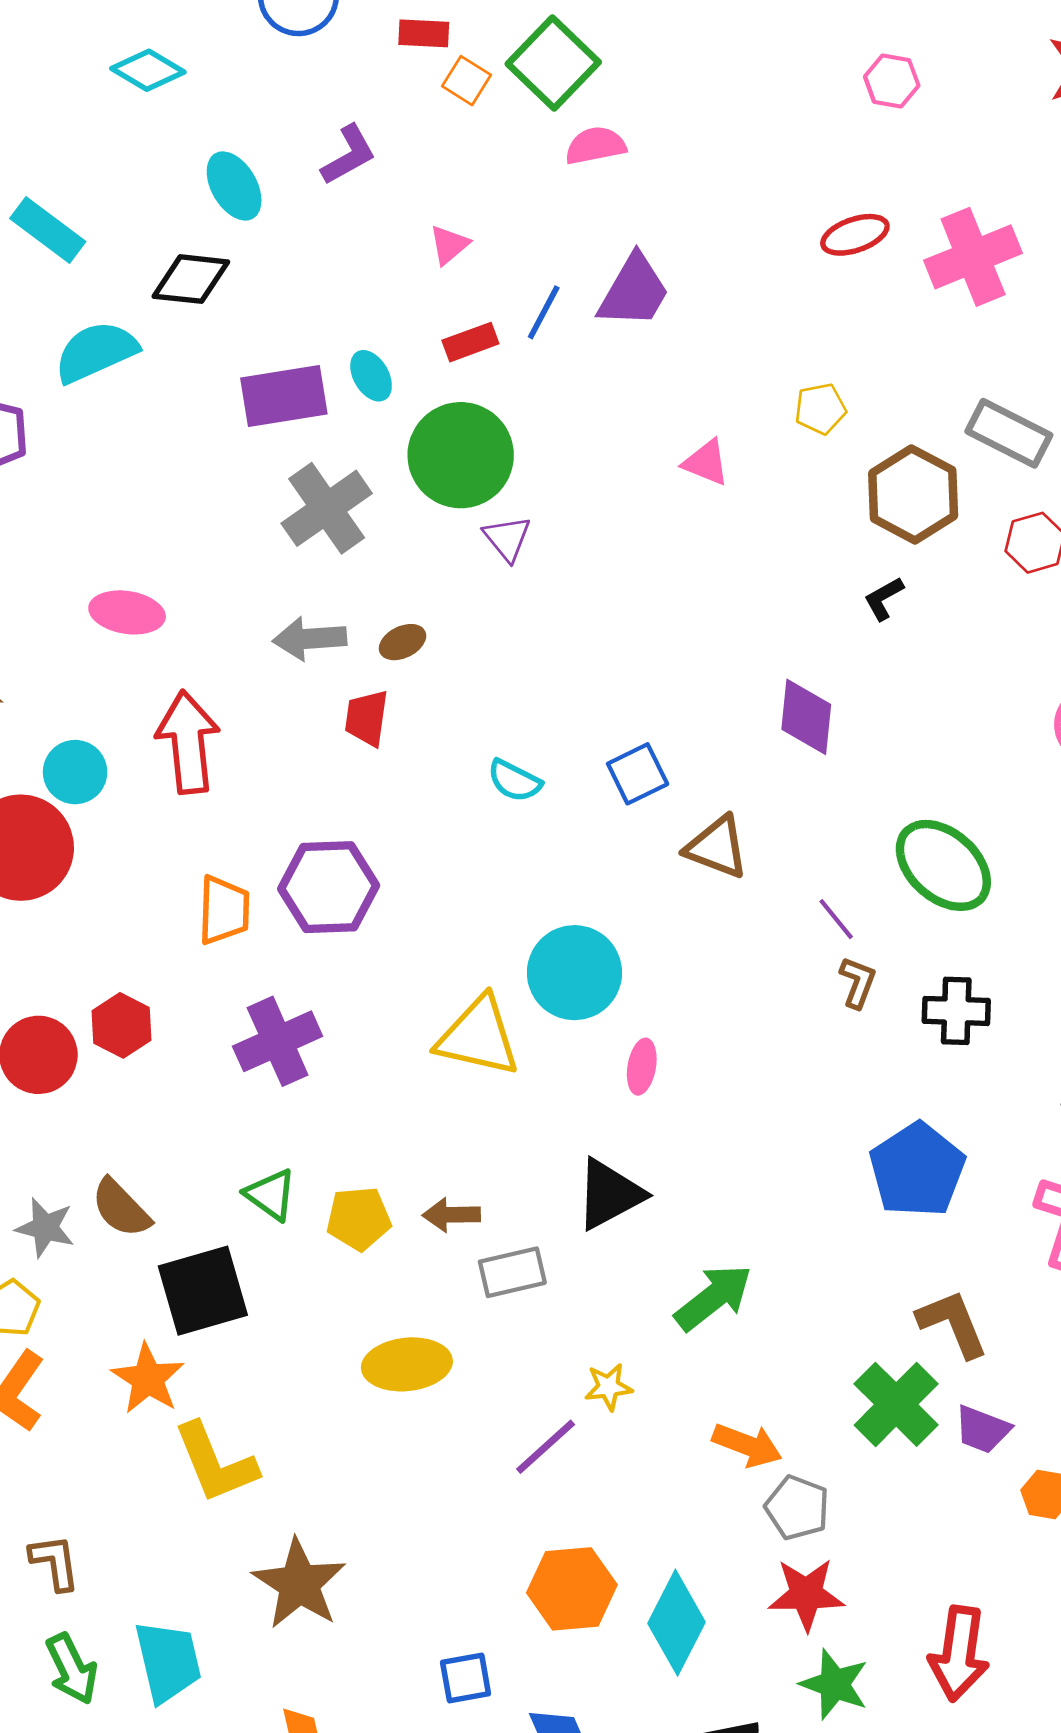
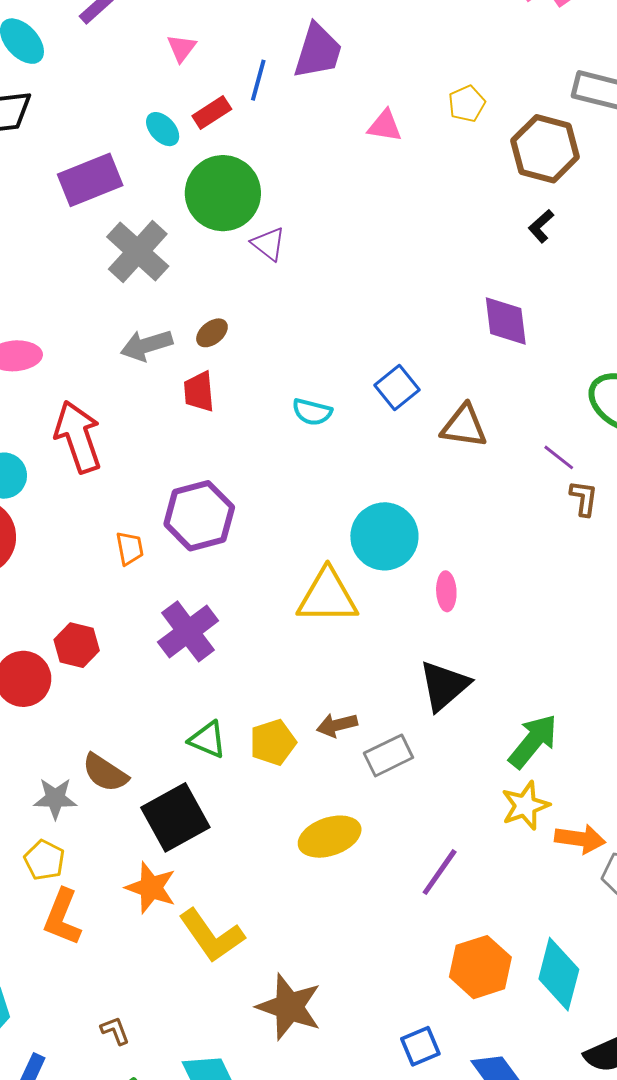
cyan ellipse: (371, 376) -> (163, 129), moved
pink triangle: (706, 463) -> (385, 126), moved
orange trapezoid: (224, 910) -> (130, 548), size x0.7
yellow star: (609, 1387) -> (525, 806), moved, size x1.4
brown L-shape: (55, 1562) -> (115, 1031), size x0.7

